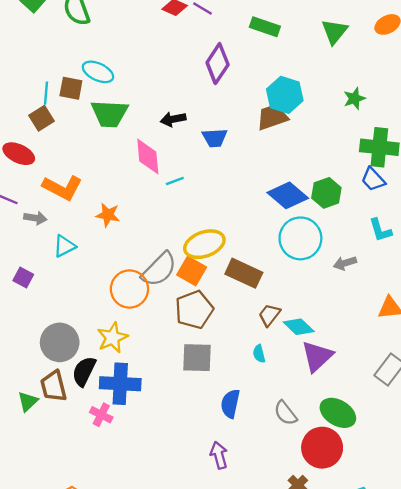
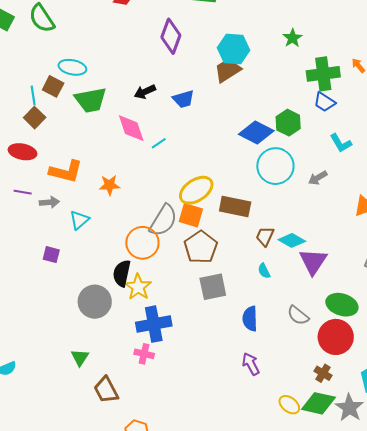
brown square: (71, 88) -> (53, 86), turned 30
black semicircle: (84, 371) -> (122, 273), moved
brown trapezoid: (54, 386) -> (106, 390), moved

